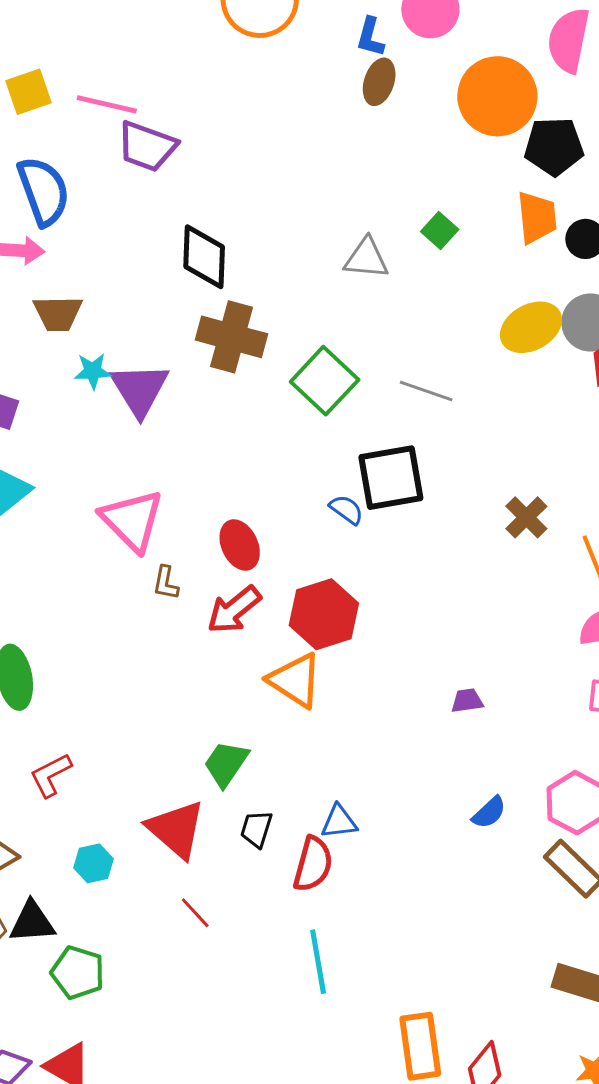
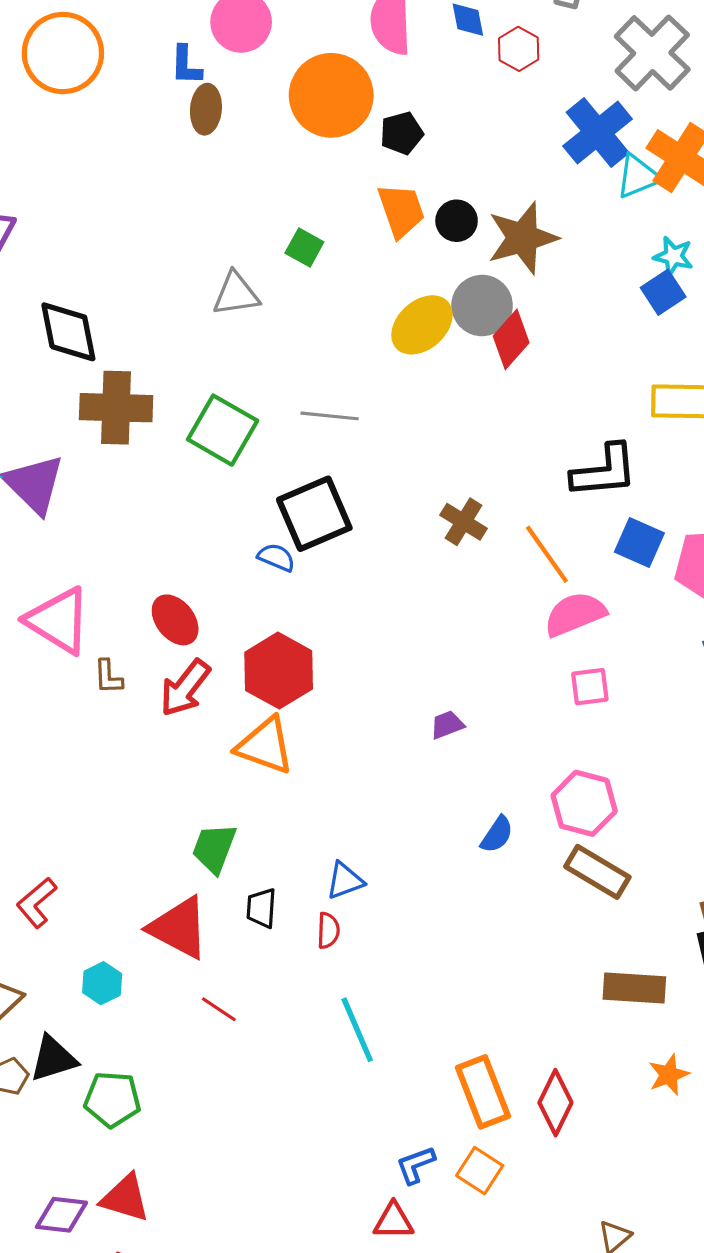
black pentagon: (554, 146) -> (402, 133), size x0.7
red semicircle: (313, 864) -> (328, 930), size x0.6

